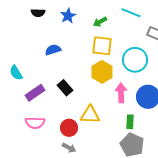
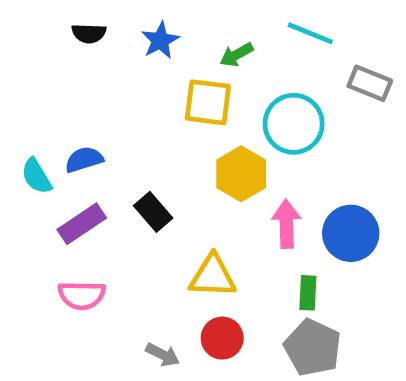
yellow square: (102, 46) -> (208, 102), moved
blue semicircle: (53, 50) -> (84, 160), moved
cyan circle: (135, 60) -> (294, 124), moved
red circle: (69, 128) -> (222, 338), moved

